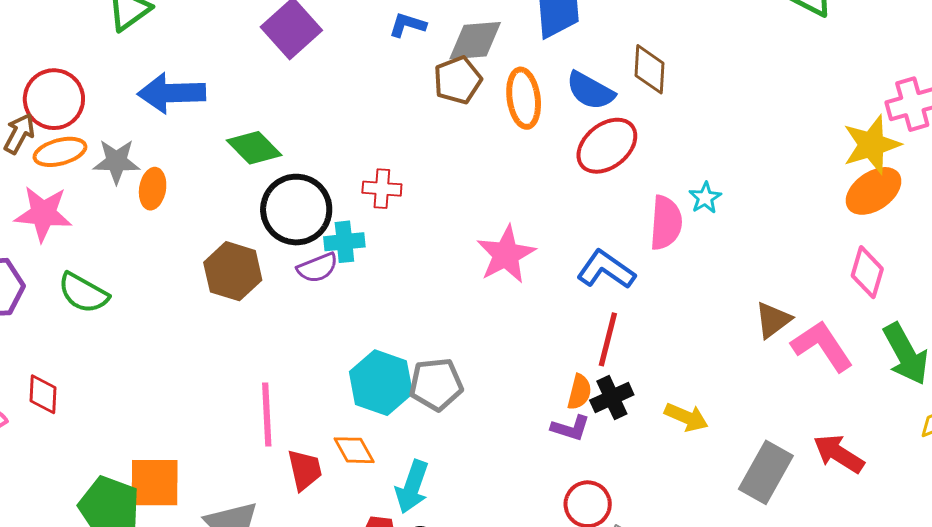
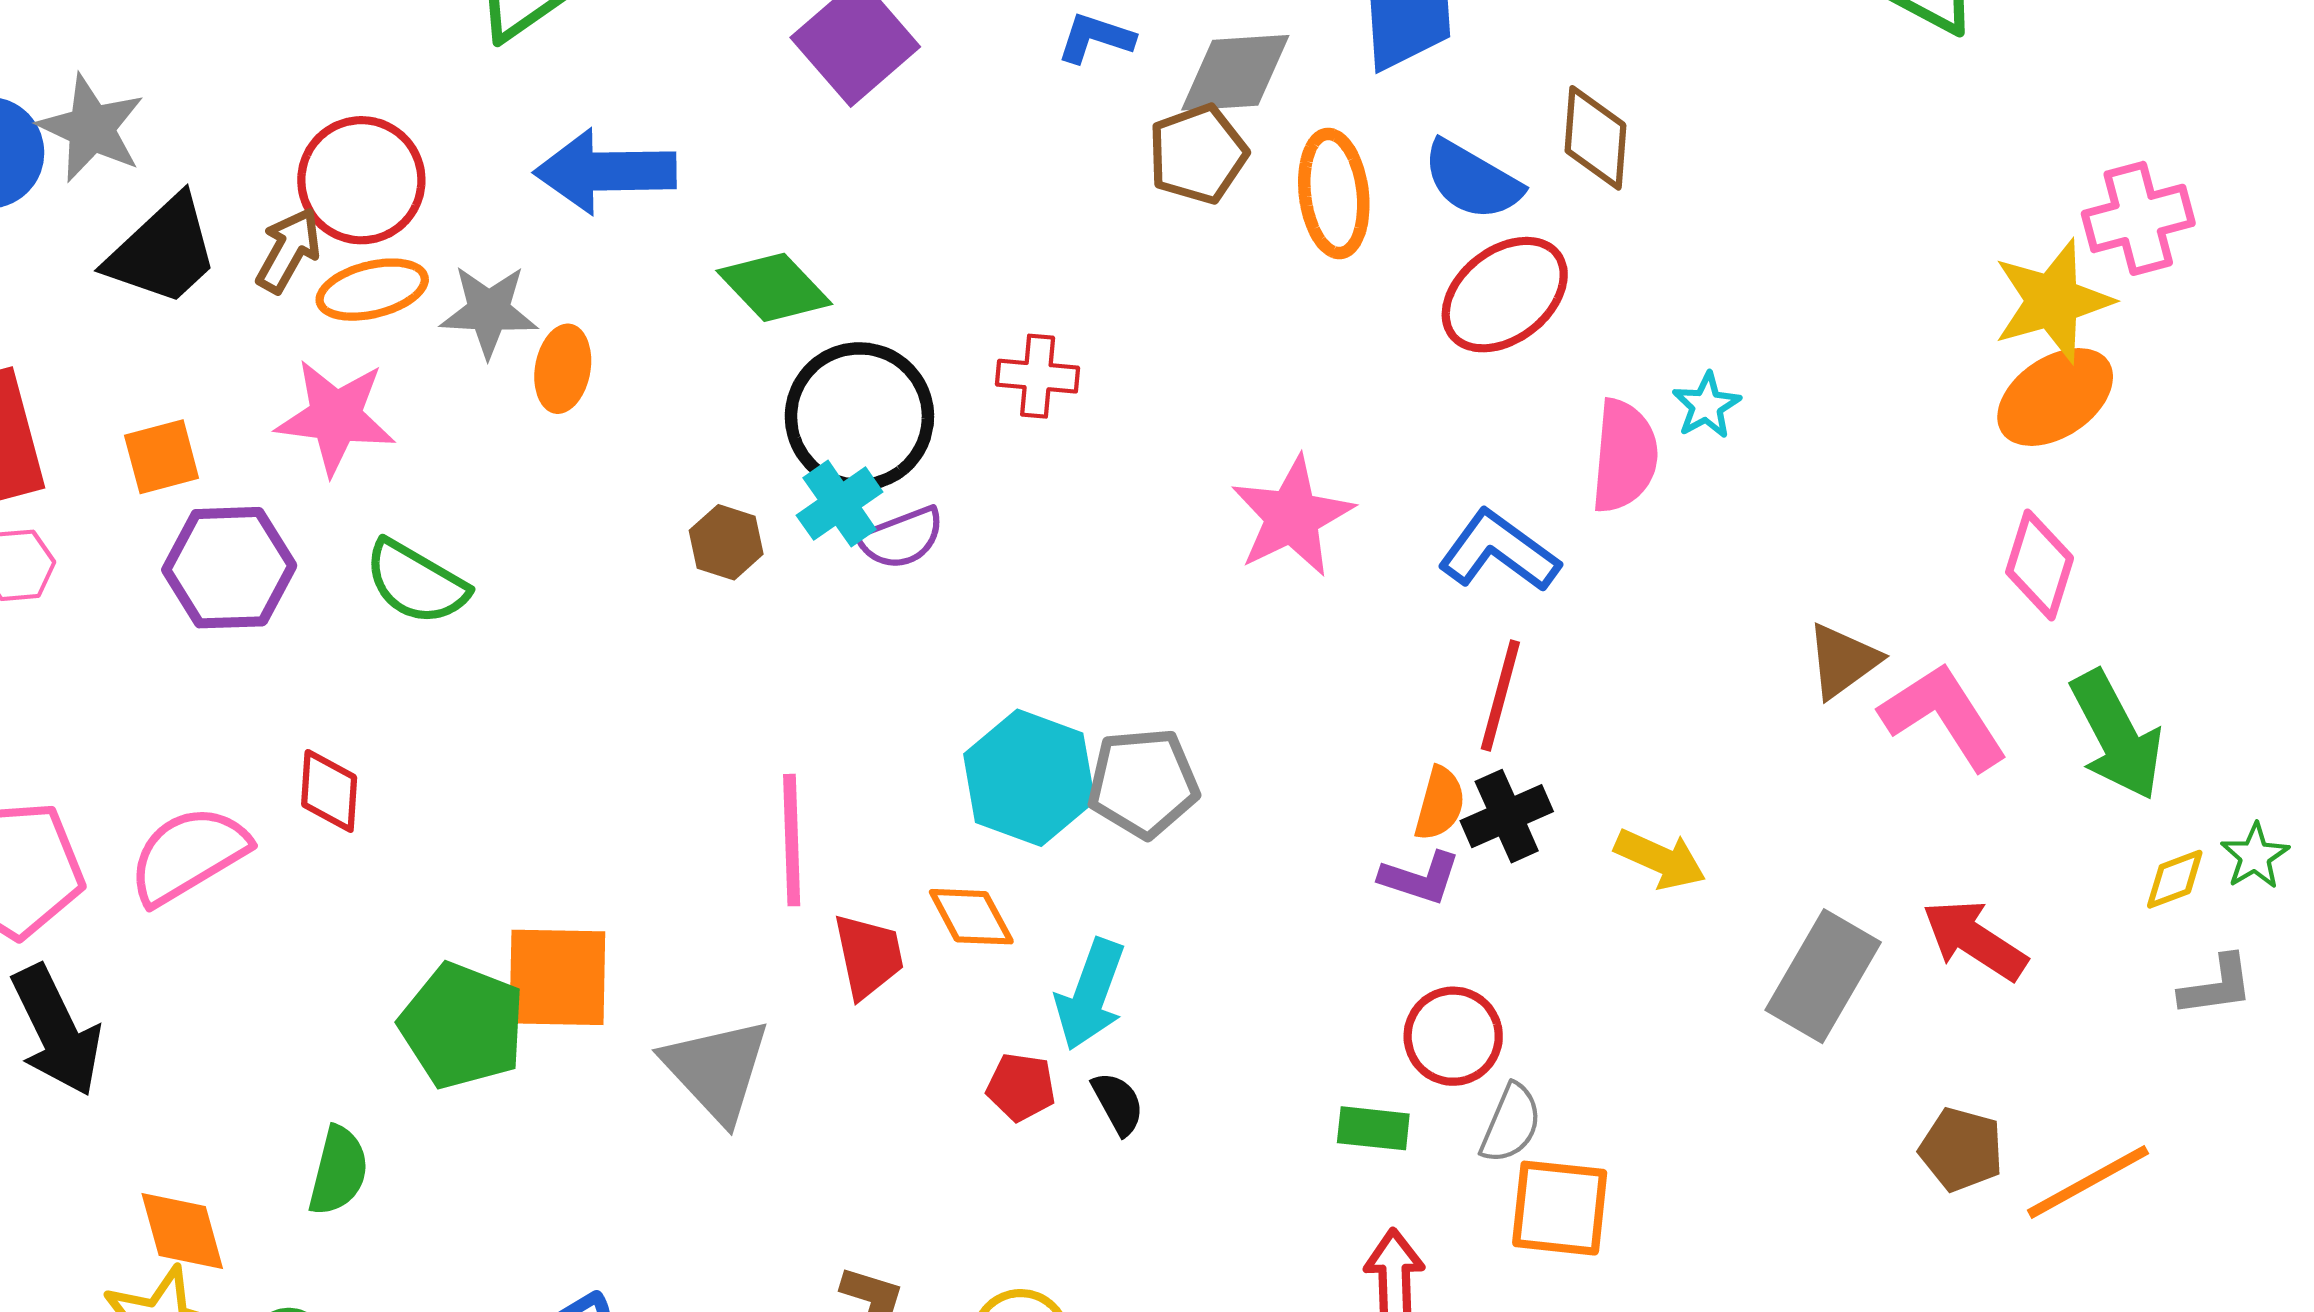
cyan cross: (344, 242) -> (840, 504), moved, turned -30
brown hexagon: (233, 271) -> (726, 542), size x0.6

